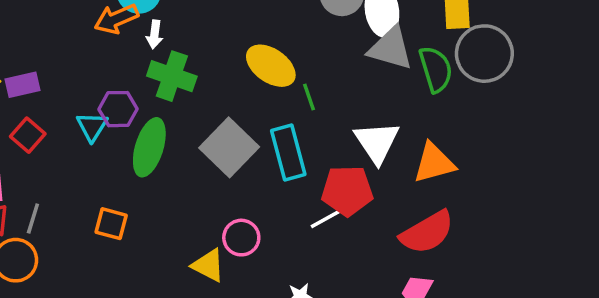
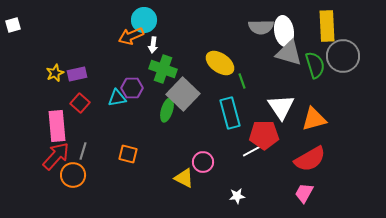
cyan triangle: (92, 126) -> (117, 98), turned 48
green ellipse: (149, 147) -> (167, 110), moved, size x0.7
gray square: (229, 147) -> (183, 94), moved

